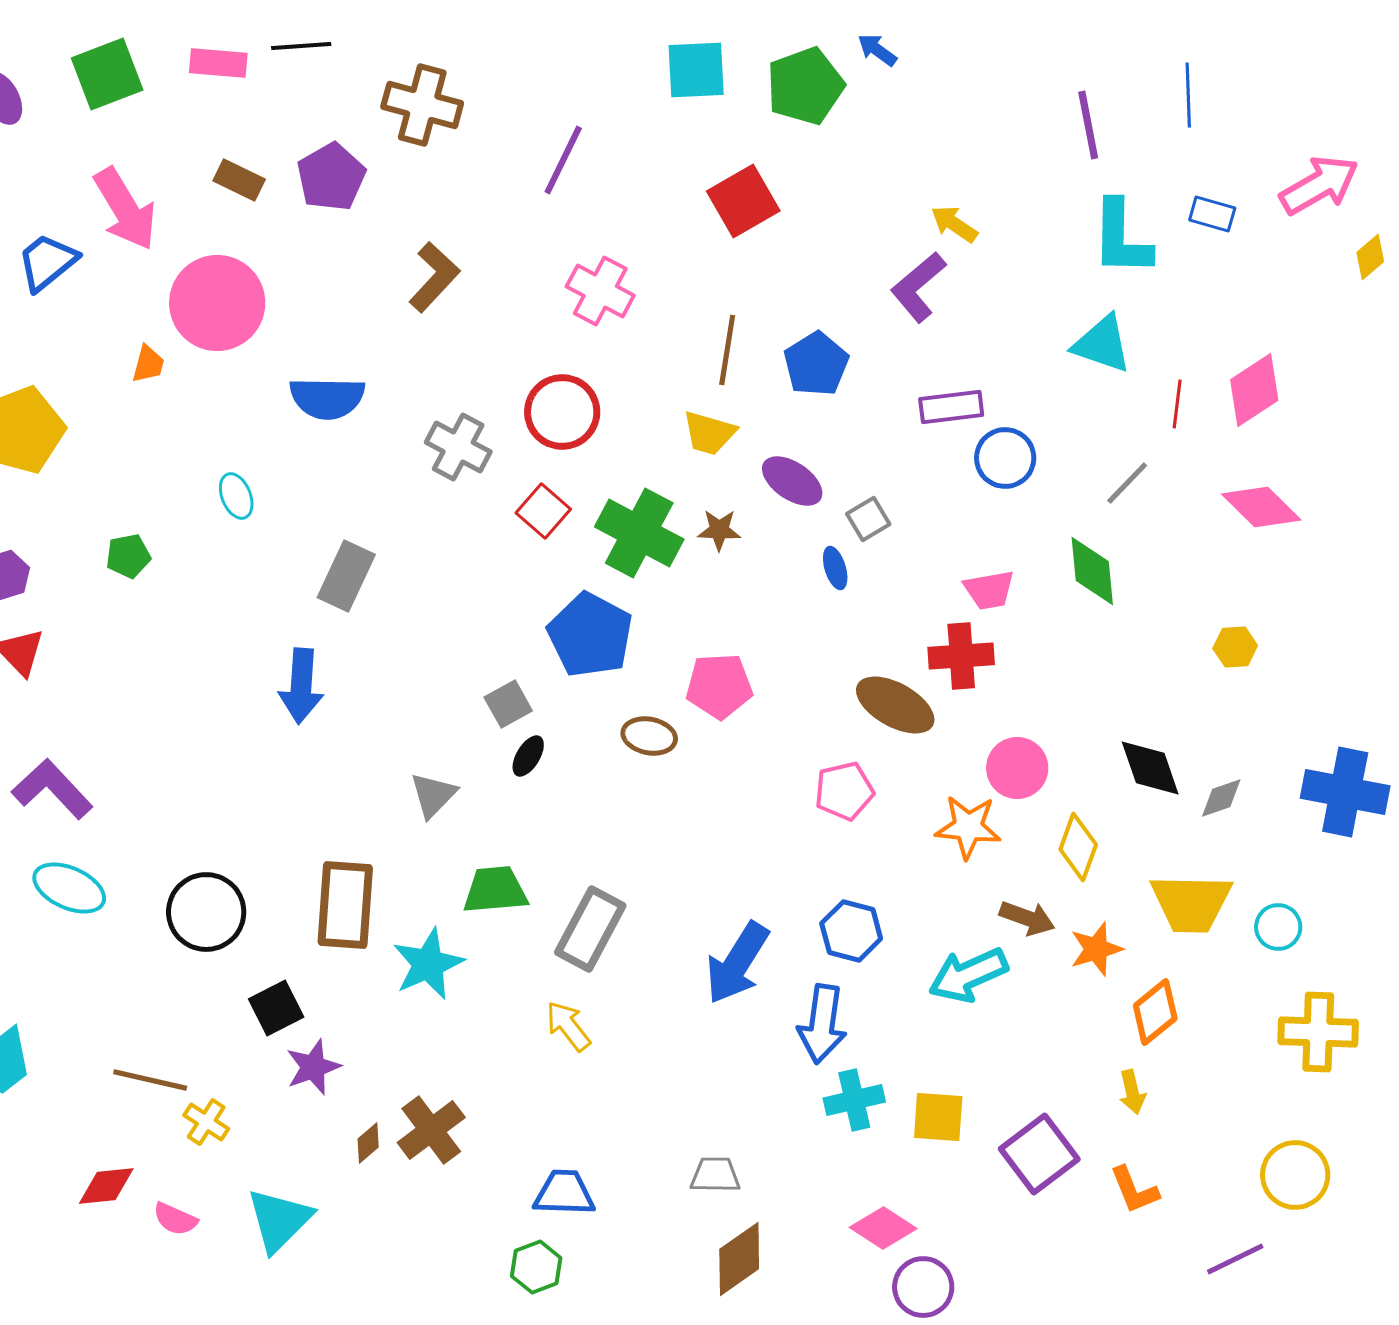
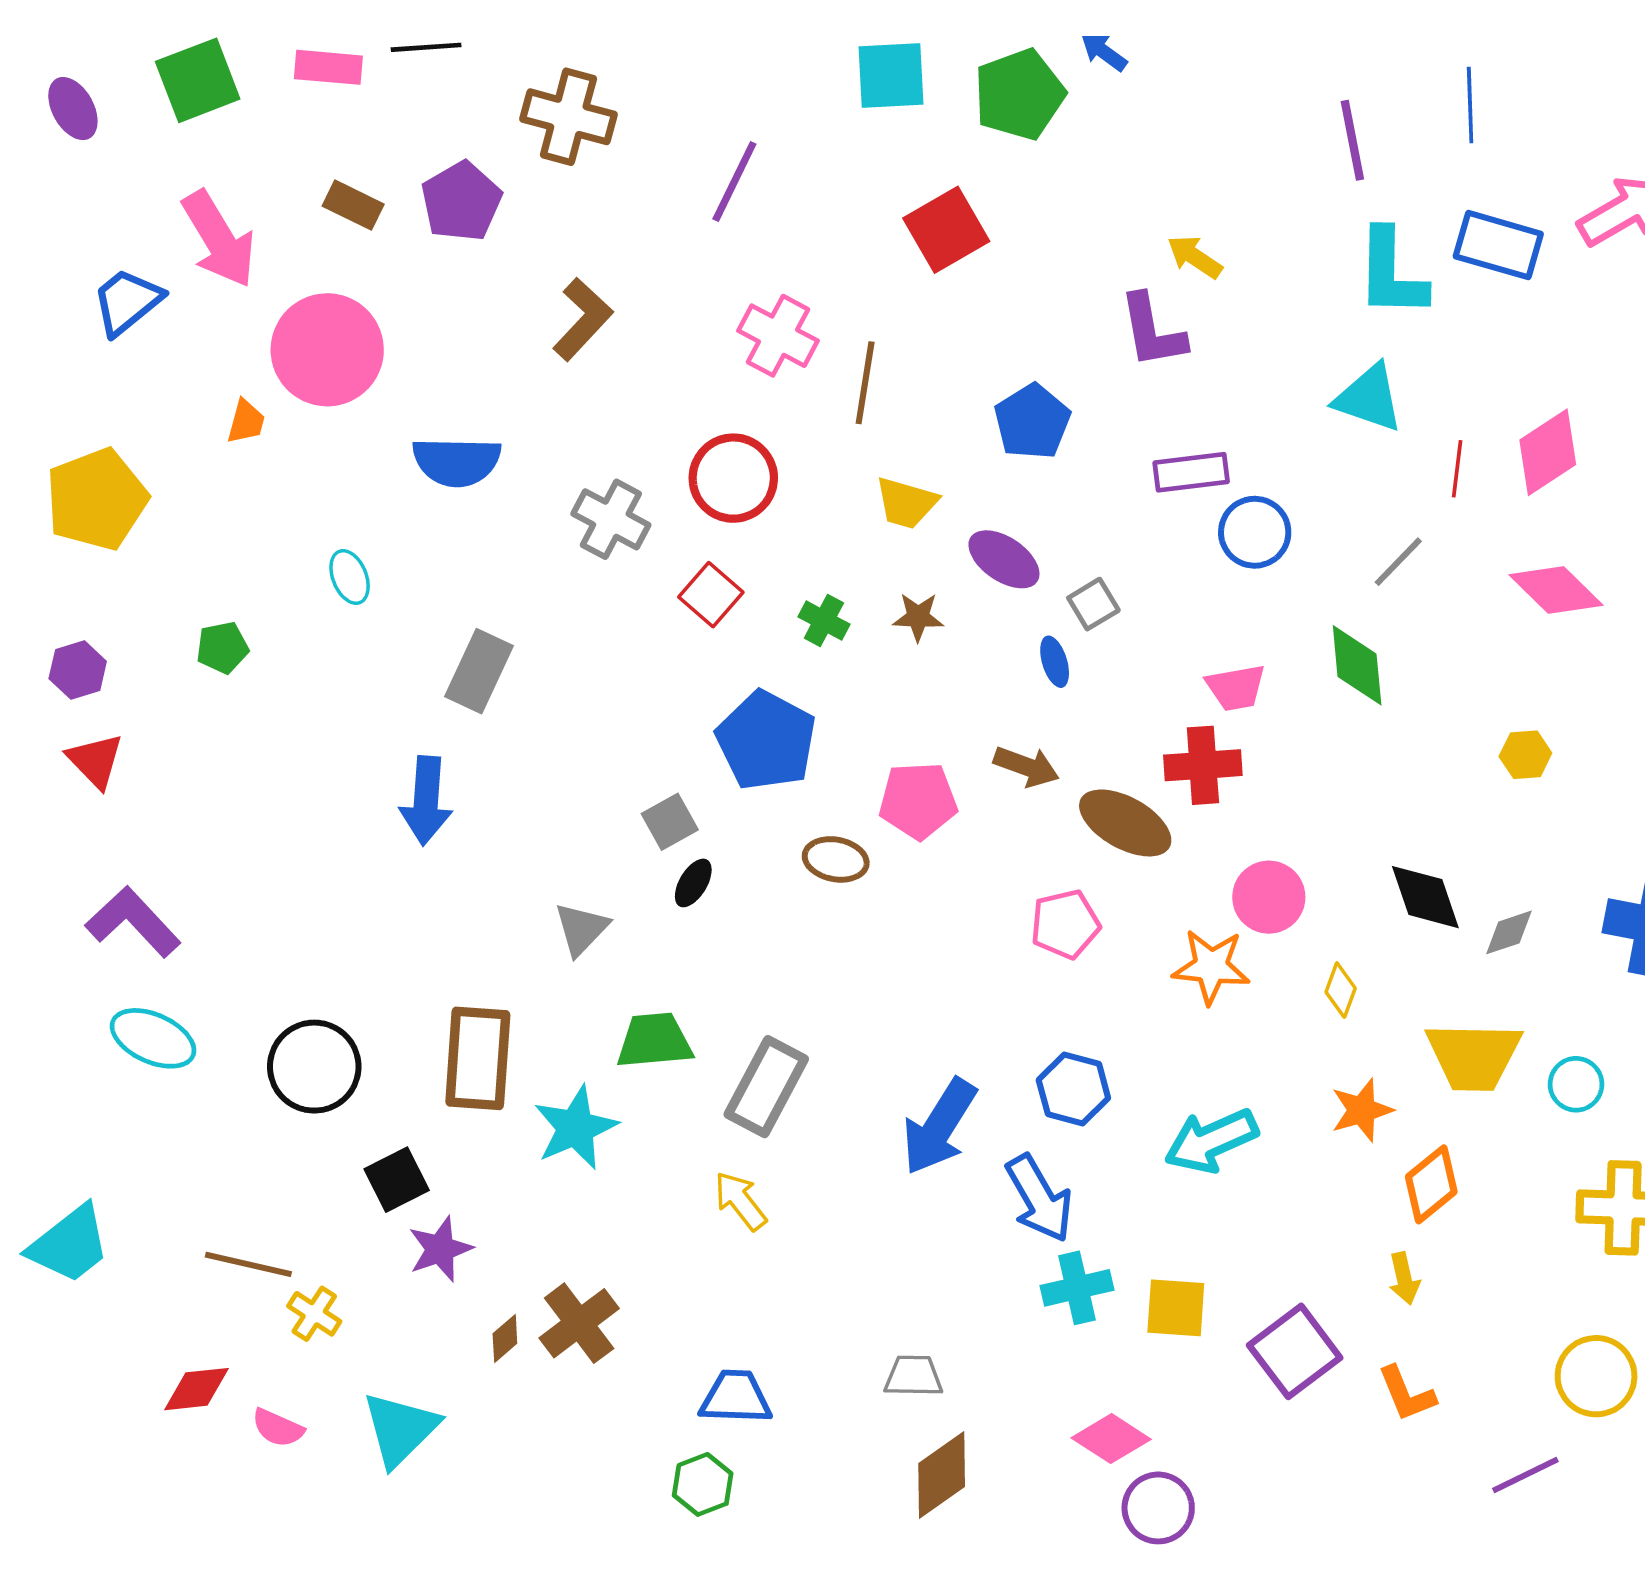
blue rectangle: (1212, 214) -> (1498, 245), size x1.6
purple L-shape: (918, 287) -> (1152, 331), turned -60
brown line: (727, 350) -> (865, 383), moved
green cross: (639, 533) -> (824, 621), size x0.5
yellow diamond: (1078, 847) -> (1341, 990), size x0.7
brown arrow: (1027, 918) -> (1026, 766), moved
blue arrow: (822, 1024) -> (1039, 1198), turned -38

